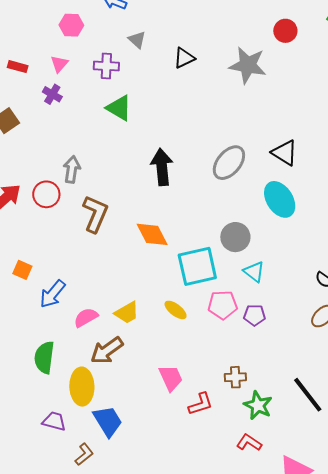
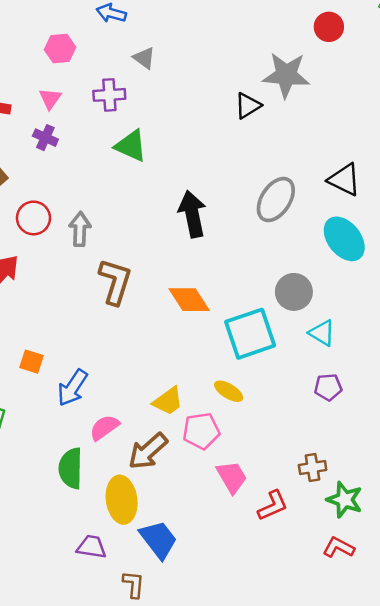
black triangle: (184, 58) -> (248, 106), moved
red circle: (46, 194) -> (33, 218), moved
pink pentagon: (223, 305) -> (201, 431), moved
pink semicircle: (86, 317) -> (104, 427), moved
brown L-shape: (84, 454) -> (134, 584), turned -40

